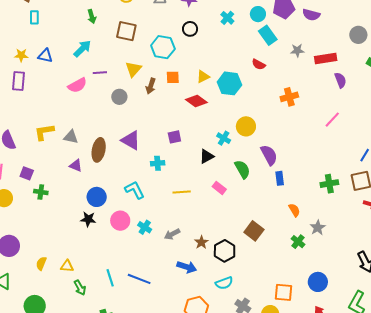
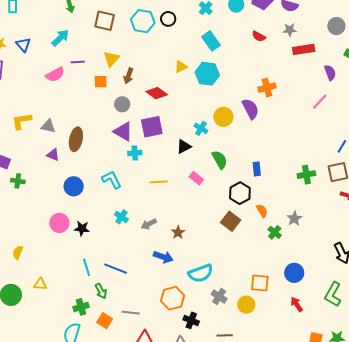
cyan rectangle: (268, 35) -> (211, 41), moved
cyan hexagon: (163, 47) -> (143, 21), moved
gray star: (297, 50) -> (290, 30), moved
blue triangle: (45, 56) -> (23, 45), turned 35
red semicircle: (259, 64) -> (259, 36), moved
orange square: (173, 77) -> (101, 82), moved
purple semicircle: (340, 80) -> (330, 73), moved
gray circle: (119, 97) -> (122, 104), moved
red diamond: (196, 101) -> (157, 93), moved
pink line: (332, 120) -> (320, 102), moved
purple square: (174, 137) -> (152, 127), size x1.6
purple triangle: (131, 140) -> (123, 132), moved
purple semicircle: (269, 155) -> (251, 109), moved
orange semicircle: (294, 210) -> (262, 211), moved
black star: (88, 219) -> (82, 229), moved
pink circle: (120, 221) -> (59, 223), moved
black hexagon: (225, 251) -> (240, 193), moved
yellow triangle: (67, 266) -> (40, 284), moved
cyan semicircle: (224, 283) -> (201, 273), size x1.4
green arrow: (80, 288) -> (101, 291), moved

